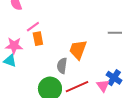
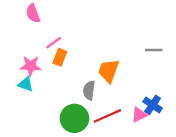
orange rectangle: (38, 39) -> (60, 57), turned 32
pink triangle: (103, 86) -> (139, 115), turned 40

